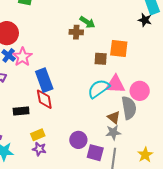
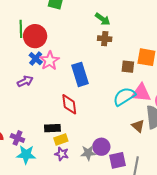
green arrow: (87, 22) -> (103, 19), moved
blue rectangle: (44, 80) -> (80, 74), moved
black rectangle: (21, 111) -> (52, 128), moved
gray star: (113, 132) -> (88, 153), moved
purple square: (95, 153) -> (118, 160), turned -30

